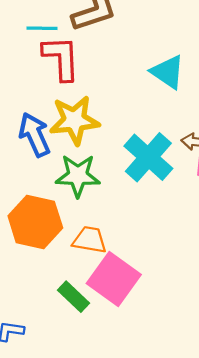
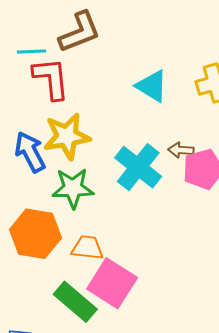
green rectangle: (73, 297) -> (75, 302), size x1.4

